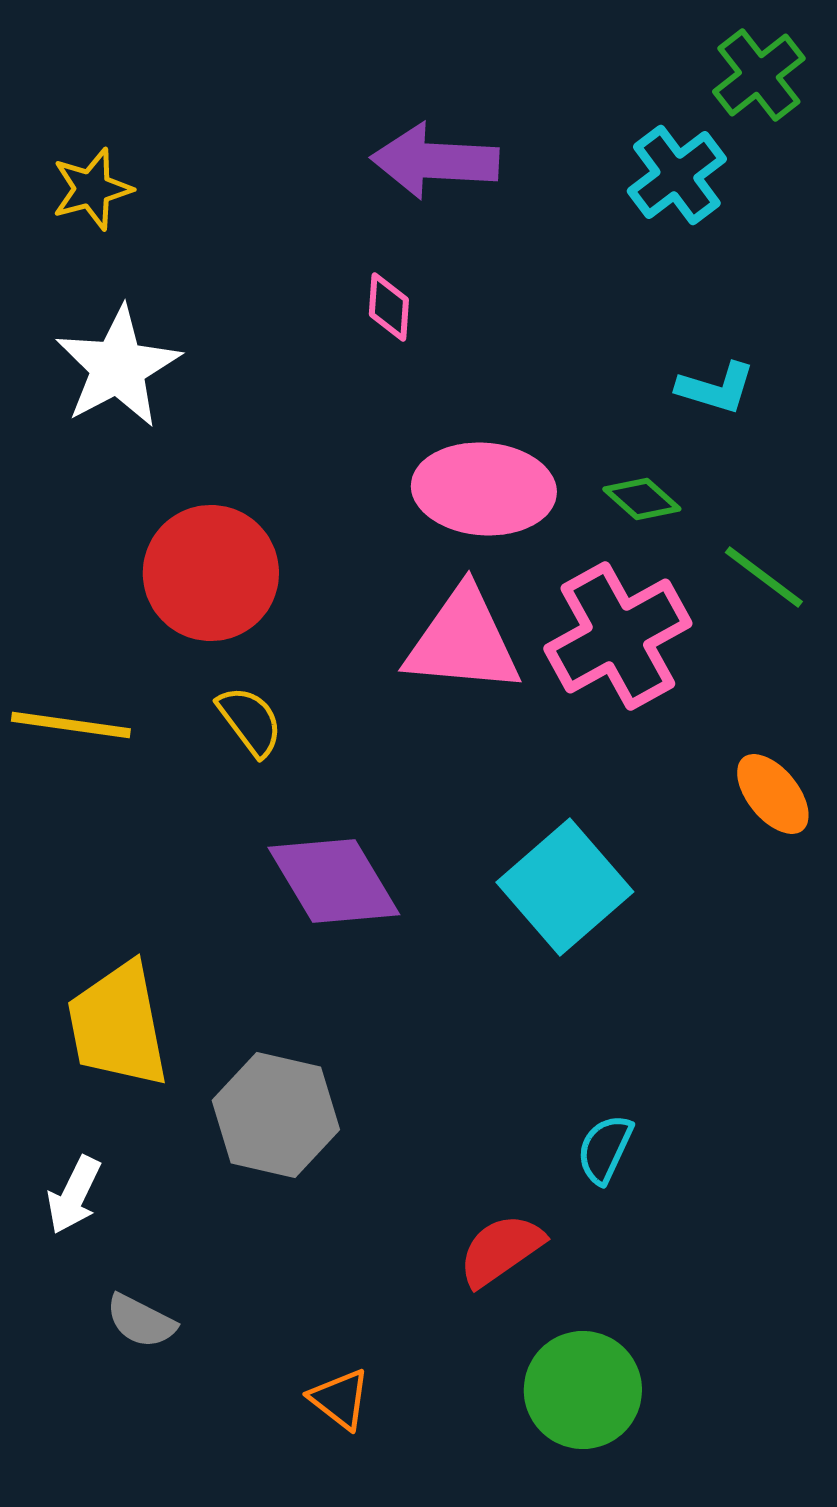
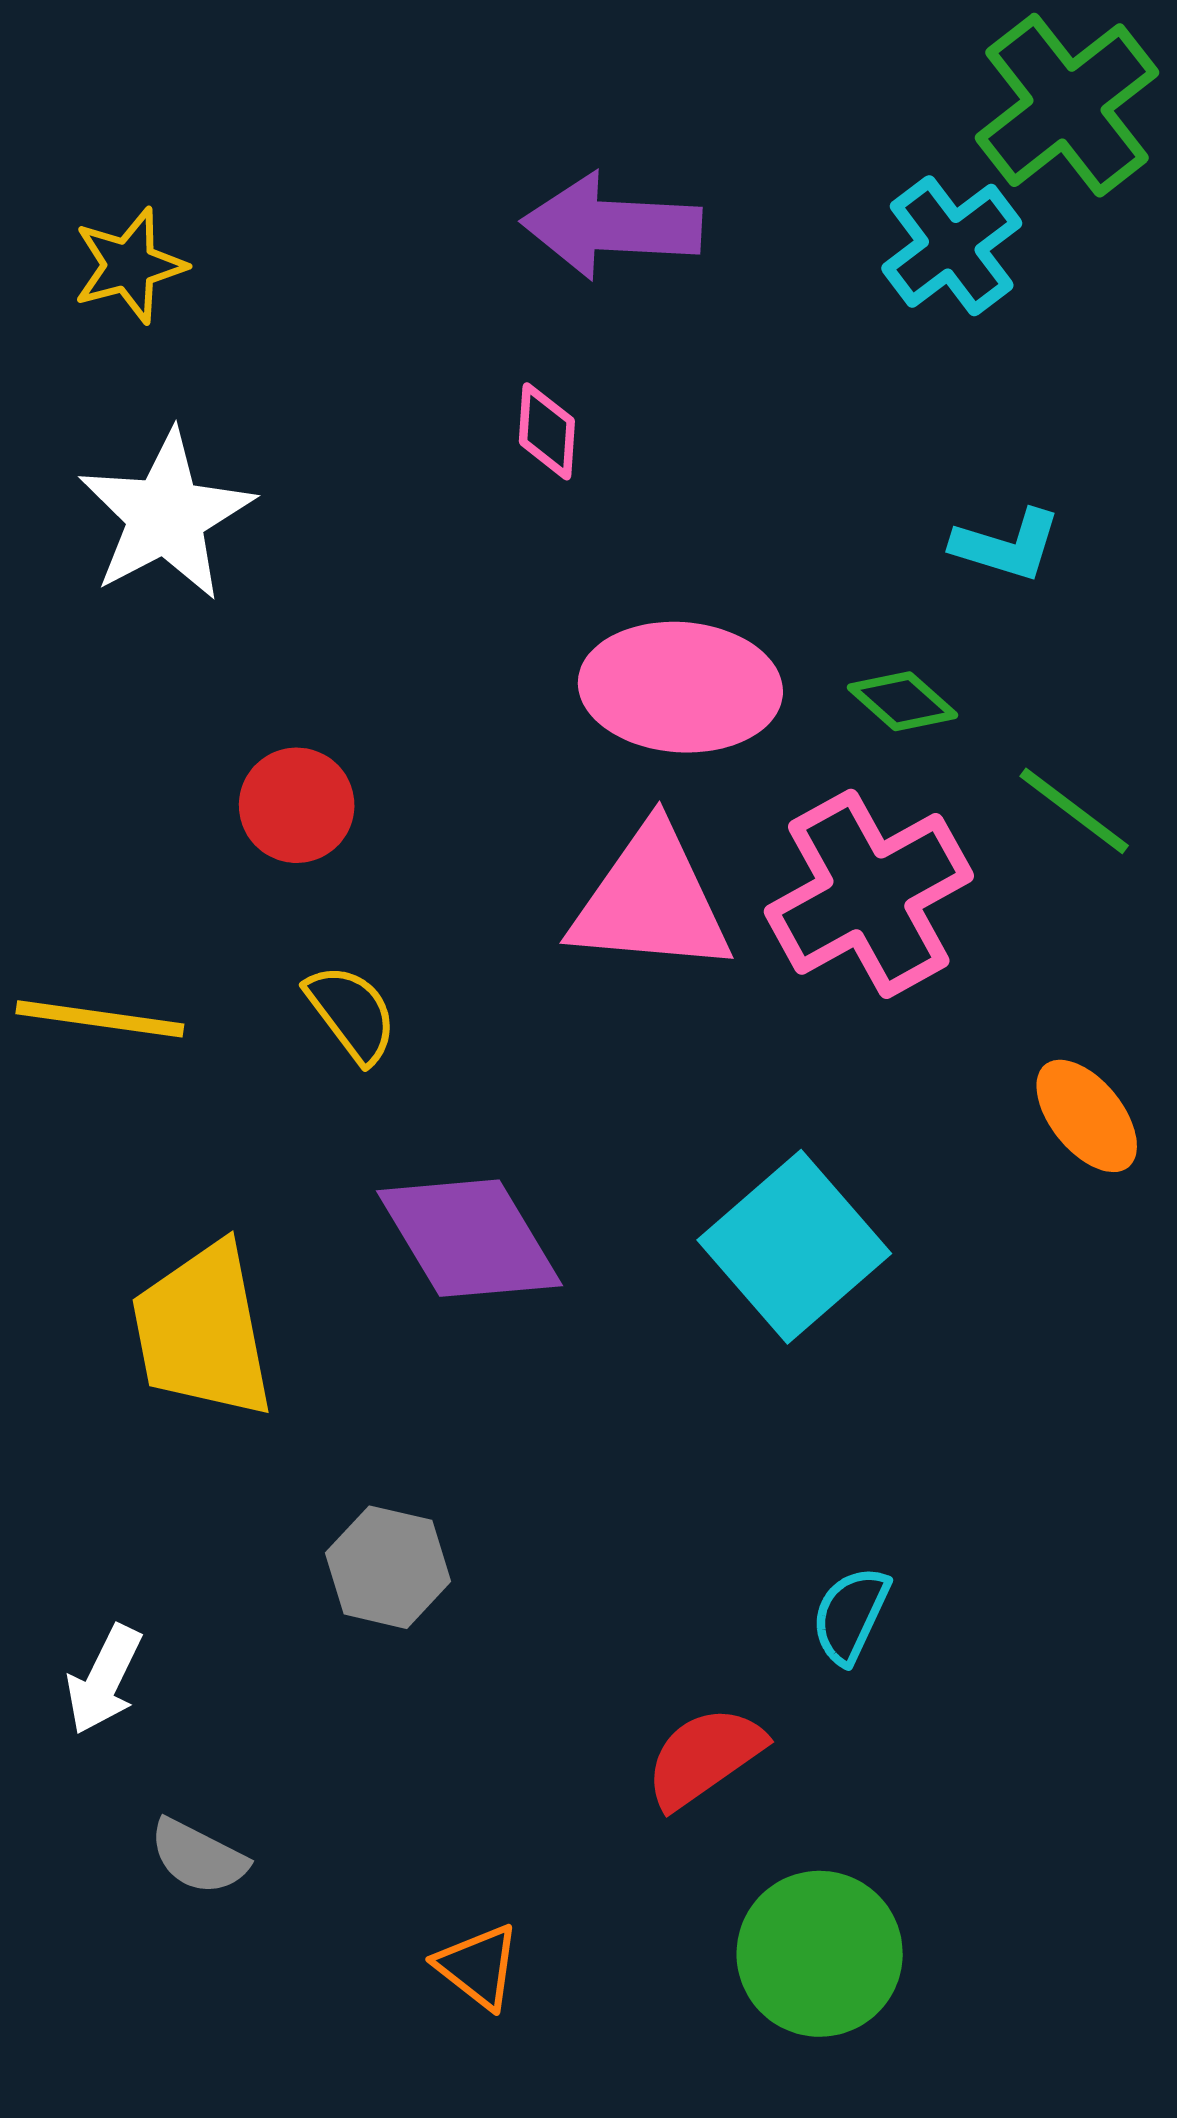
green cross: (759, 75) -> (1067, 105), size x1.4
red circle: (211, 573) -> (297, 805), size x0.6
yellow trapezoid: (118, 1025) -> (202, 1331), moved
gray hexagon: (276, 1115) -> (388, 1567), size x0.7

